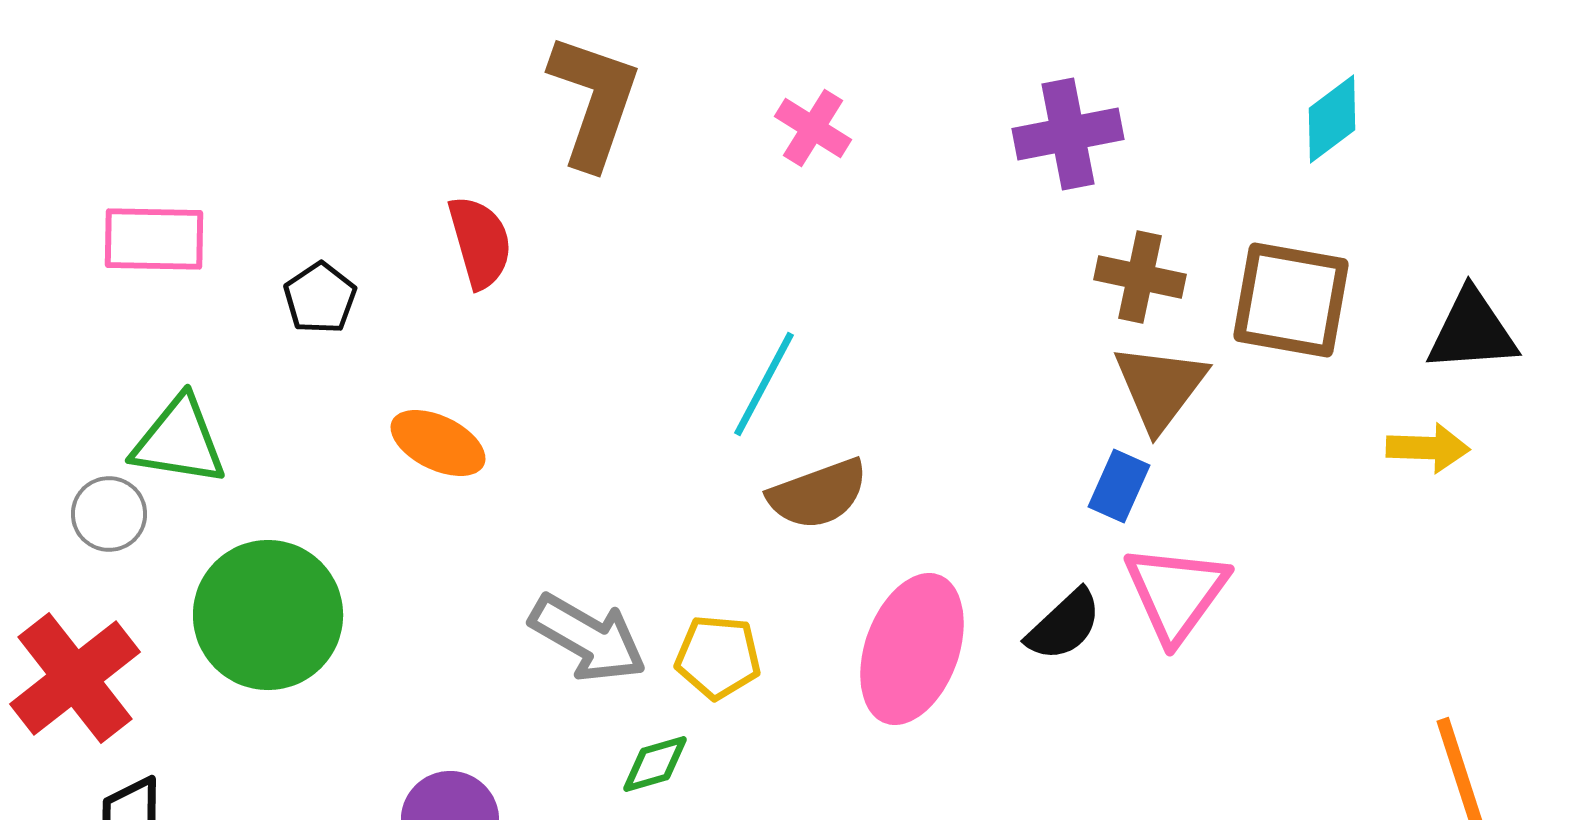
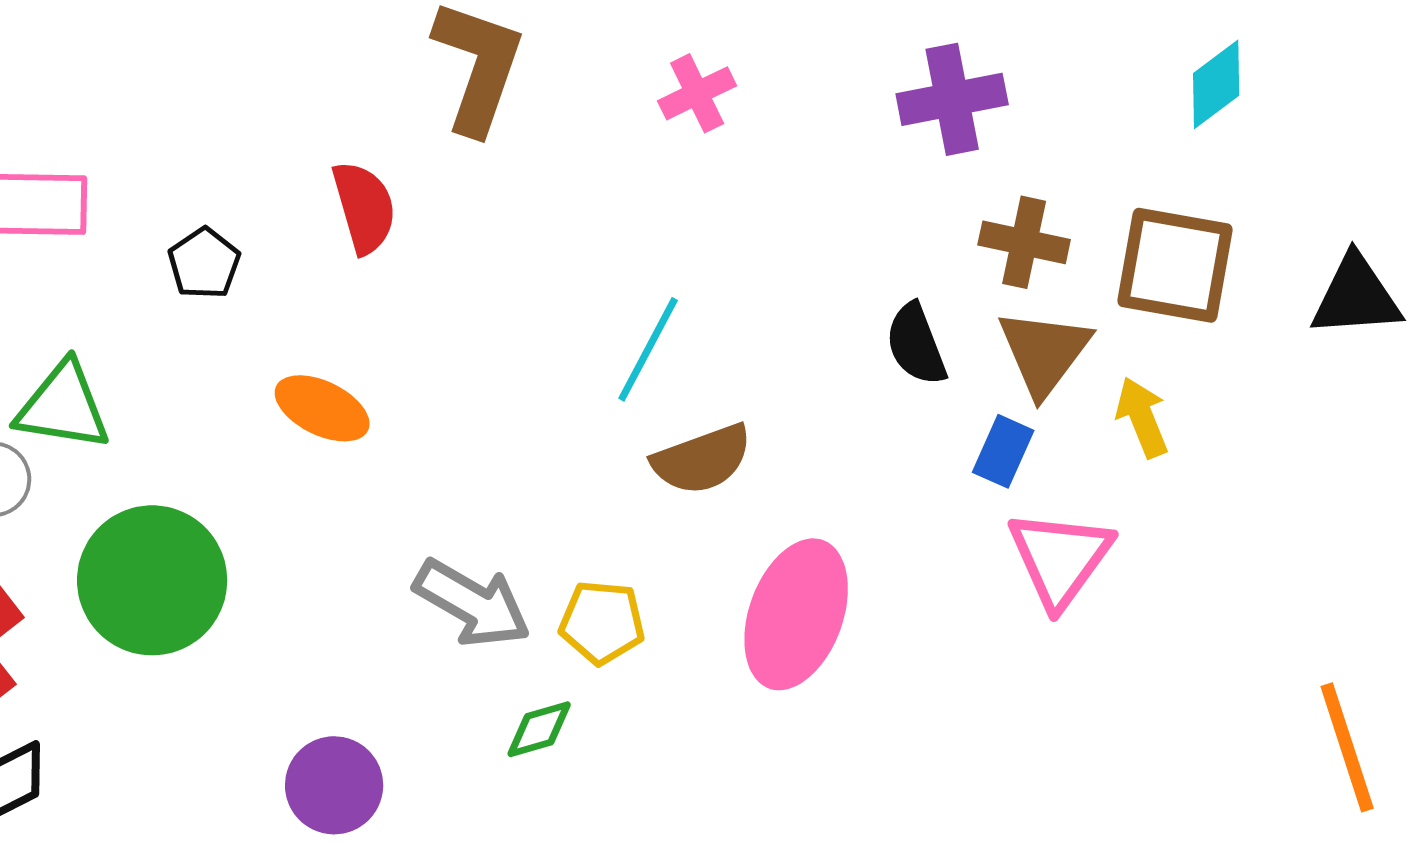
pink cross: (813, 128) -> (697, 93), turned 32
yellow arrow: (1428, 448) -> (1142, 417), moved, turned -114
black semicircle: (1064, 625) -> (916, 344), moved, turned 112

